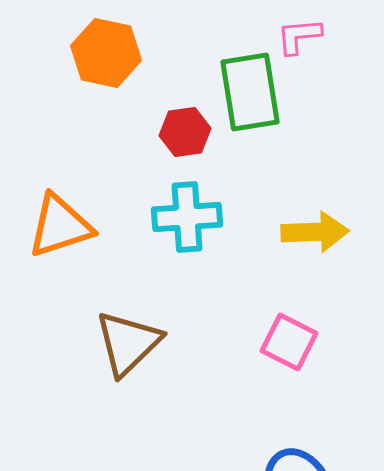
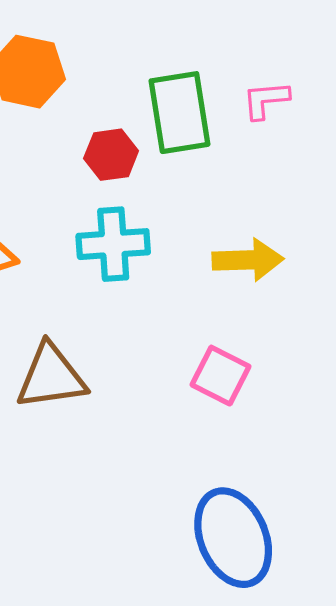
pink L-shape: (299, 36) -> (266, 100), moved
brown triangle: (128, 343) -> (51, 377), turned 36

